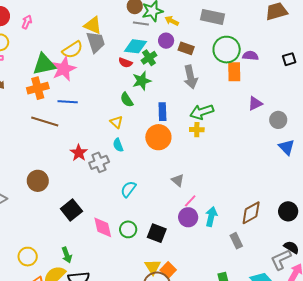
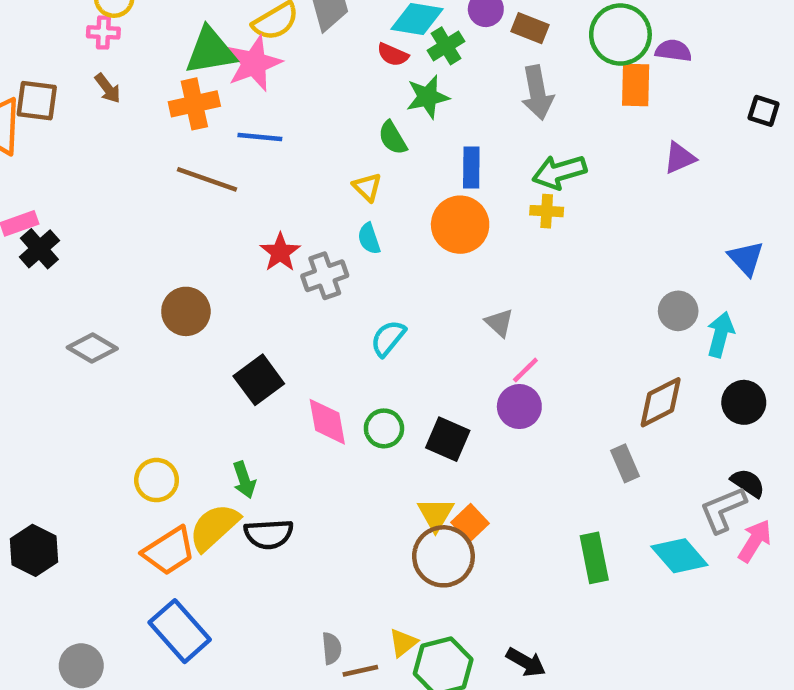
black square: (289, 59) -> (764, 111), moved, turned 32
gray circle: (278, 120) -> (678, 311), moved
cyan arrow: (211, 217) -> (720, 335), moved

